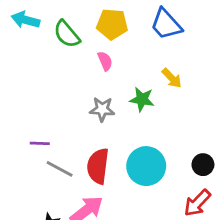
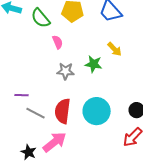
pink semicircle: (105, 61) -> (58, 42), moved

